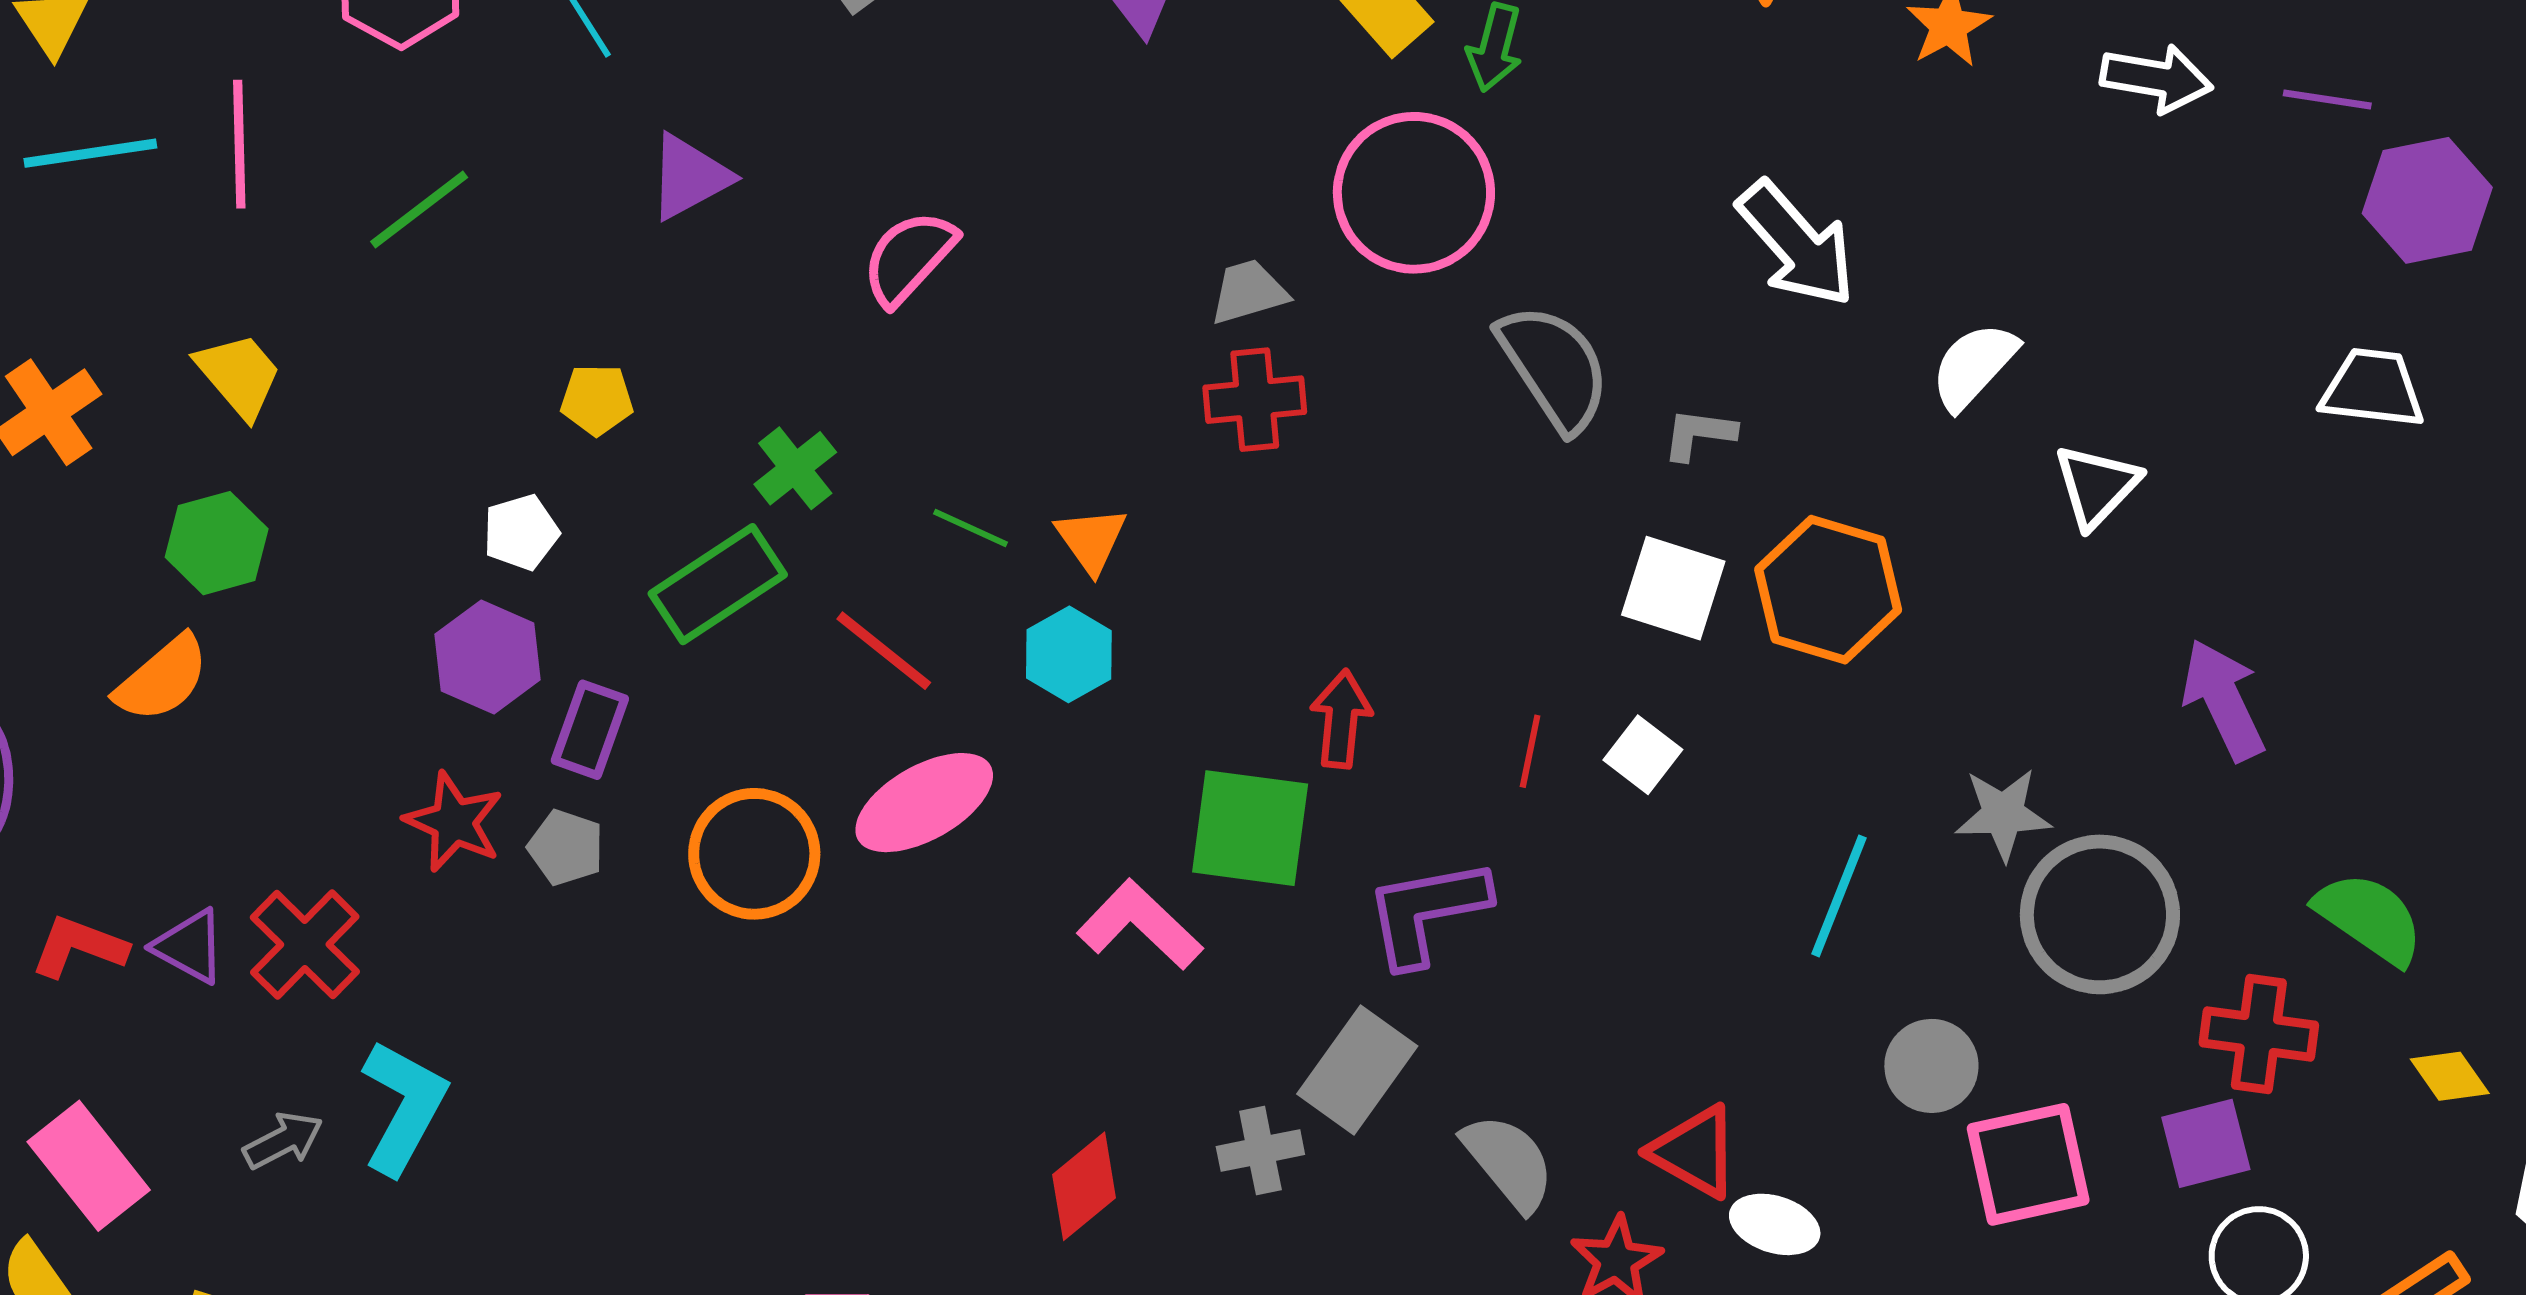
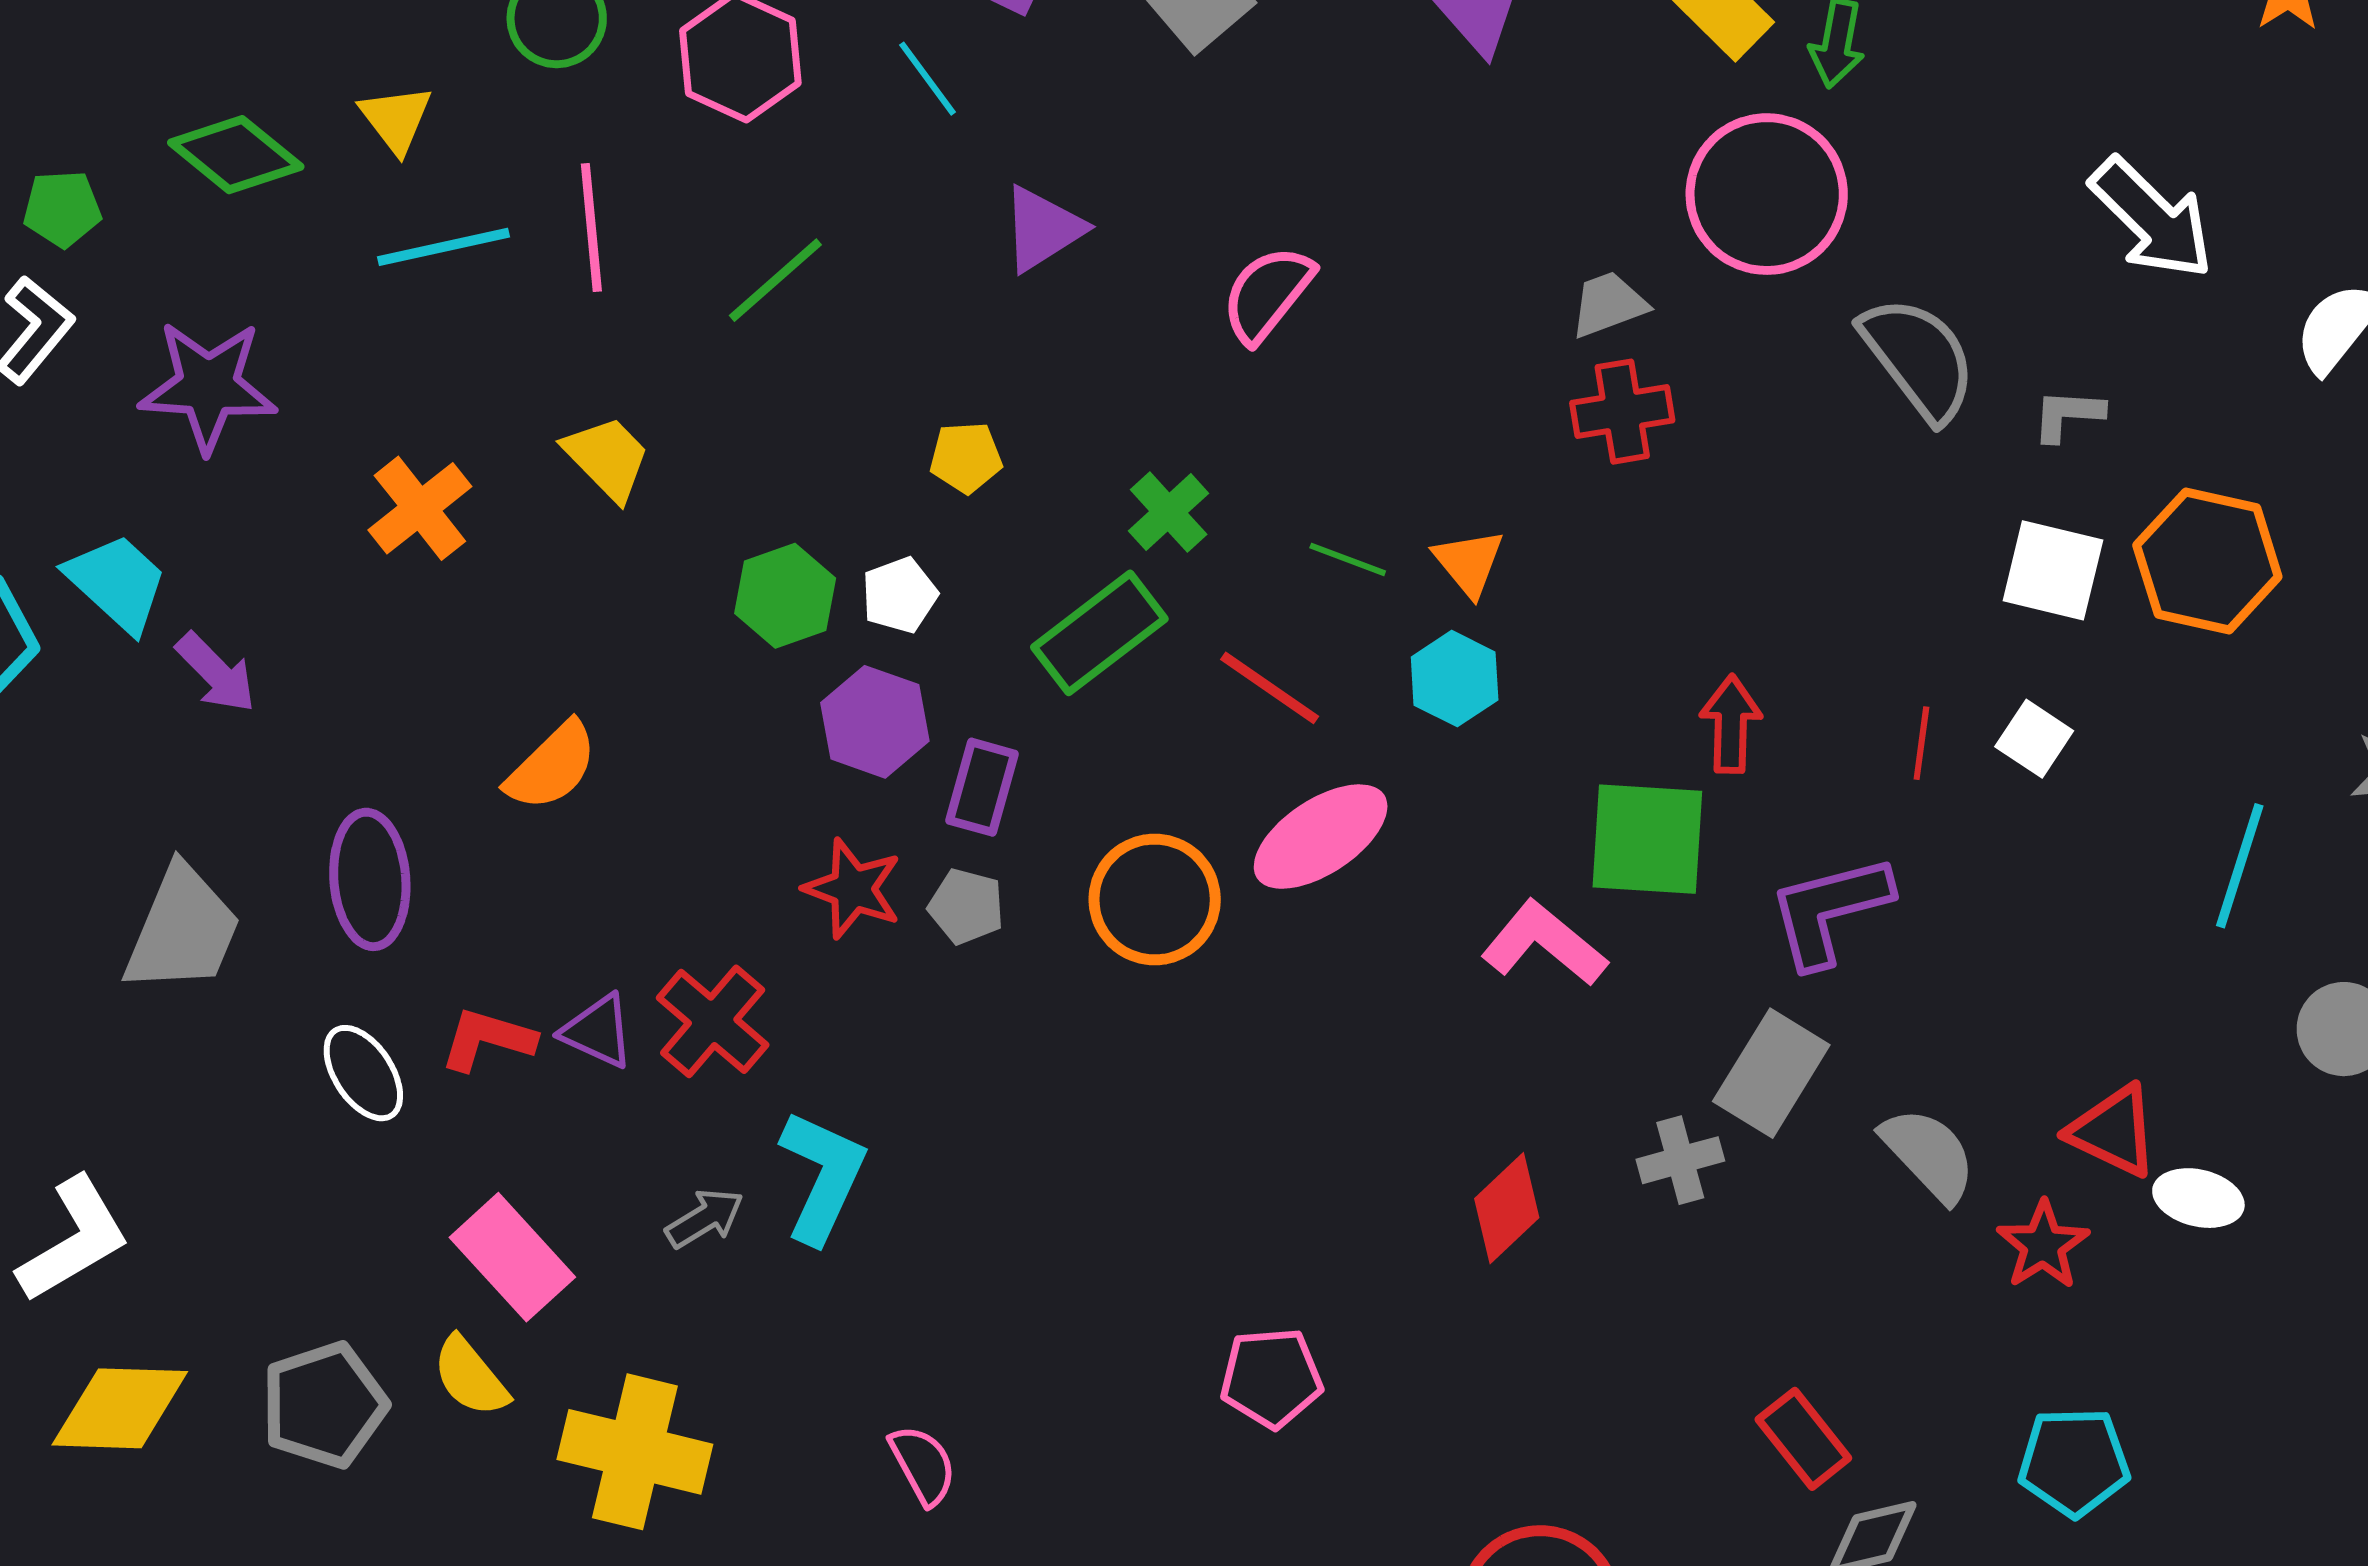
green hexagon: (217, 543) -> (785, 596), moved

